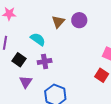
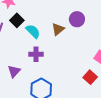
brown triangle: (58, 22) -> (58, 29), moved
black square: (19, 60) -> (17, 20), moved

